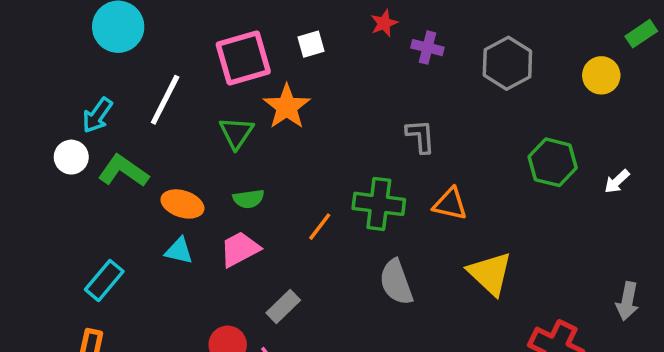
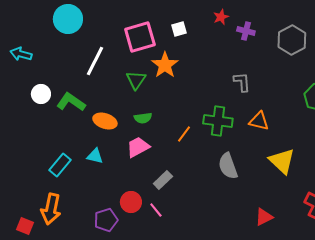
cyan arrow: (97, 115) -> (21, 54), moved, turned 70
cyan triangle: (179, 251) -> (95, 156), moved

